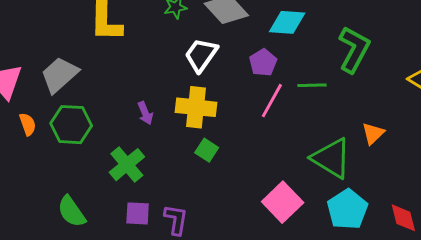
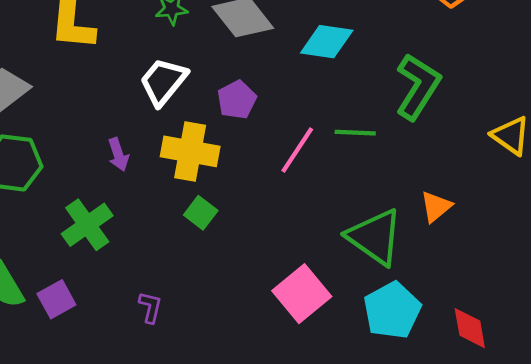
white trapezoid: (201, 55) -> (163, 82), moved
purple pentagon: (263, 63) -> (237, 100), moved
purple square: (138, 213) -> (56, 299), moved, turned -36
purple L-shape: (176, 220) -> (150, 307), size x0.7

